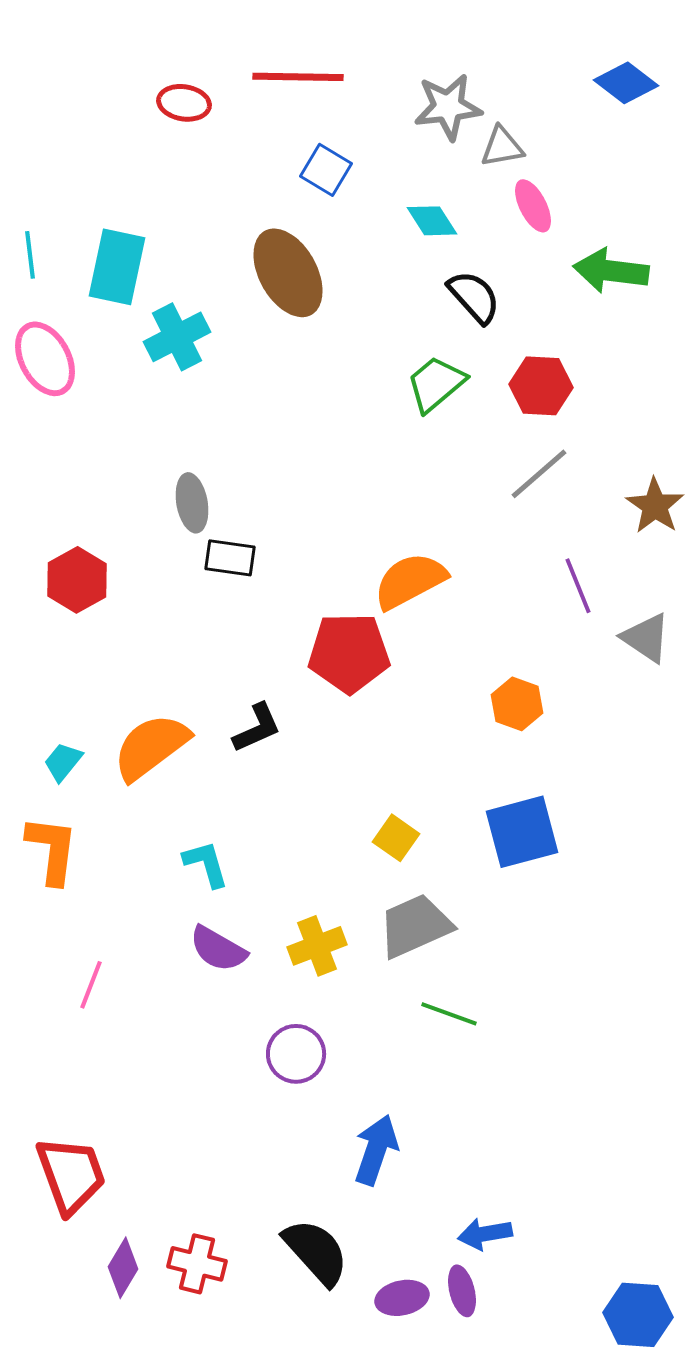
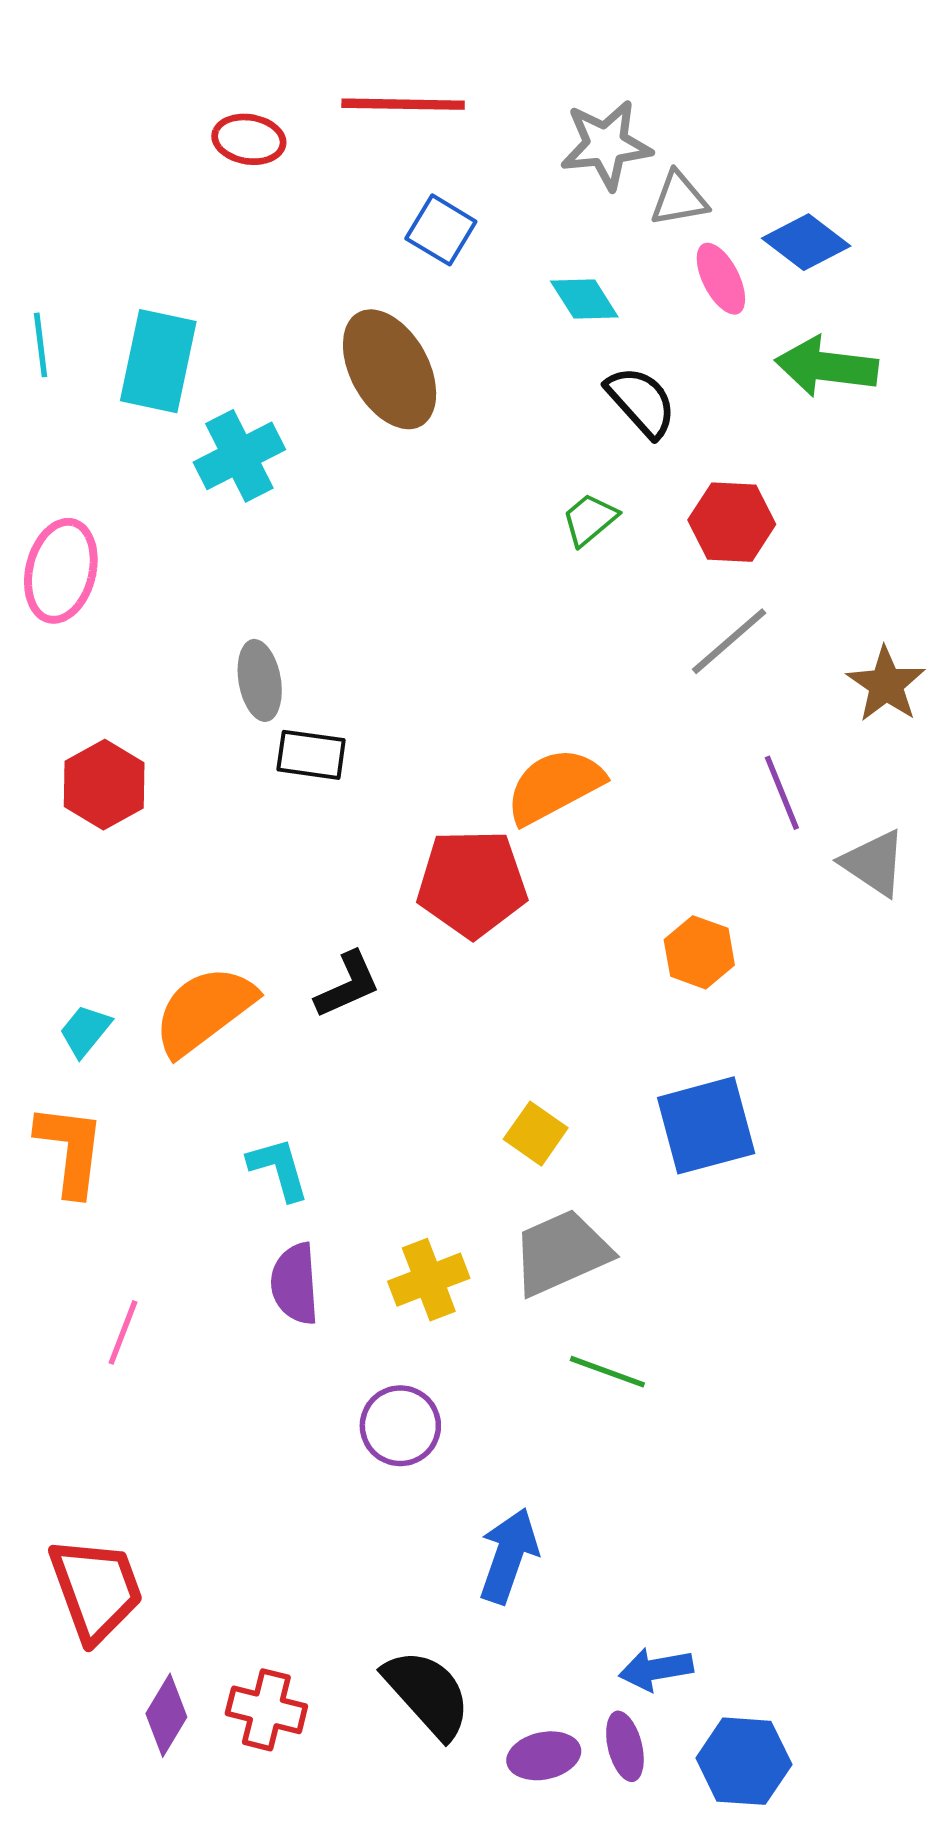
blue diamond: (626, 83) -> (806, 242), moved
pink ellipse: (45, 359) -> (61, 571), moved, turned 42
green trapezoid: (436, 384) -> (590, 519), size x0.7
purple semicircle: (218, 949) -> (295, 1284), turned 56
blue hexagon: (638, 1315) -> (744, 1761), moved

